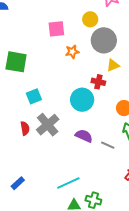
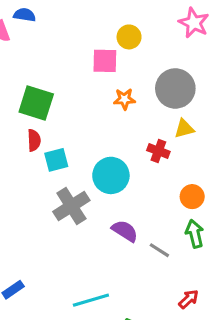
yellow circle: (90, 19) -> (129, 37), moved
cyan circle: (82, 100) -> (111, 175), moved
red semicircle: (25, 128) -> (34, 140), moved

